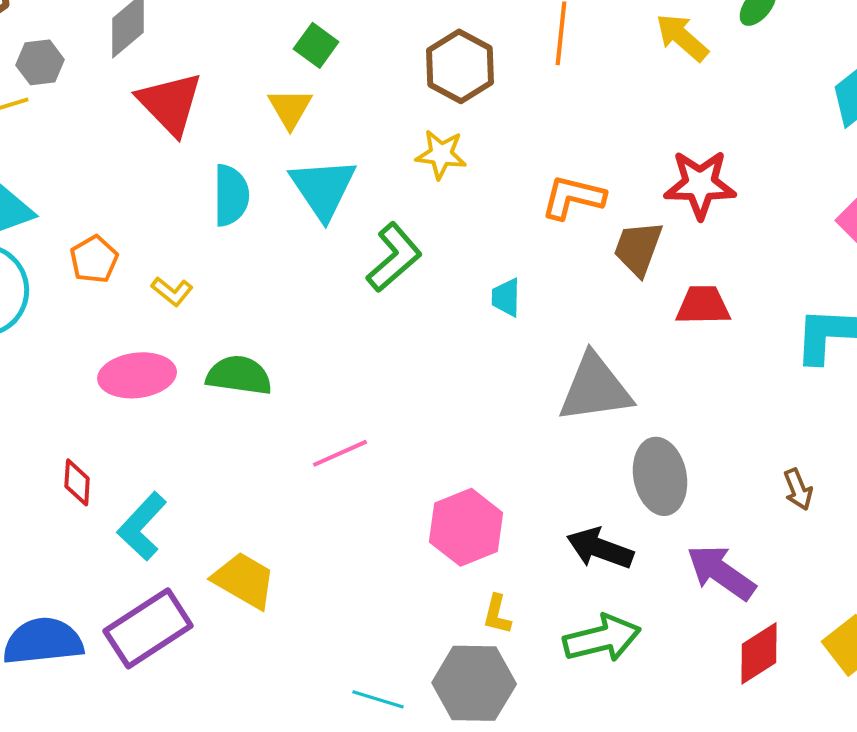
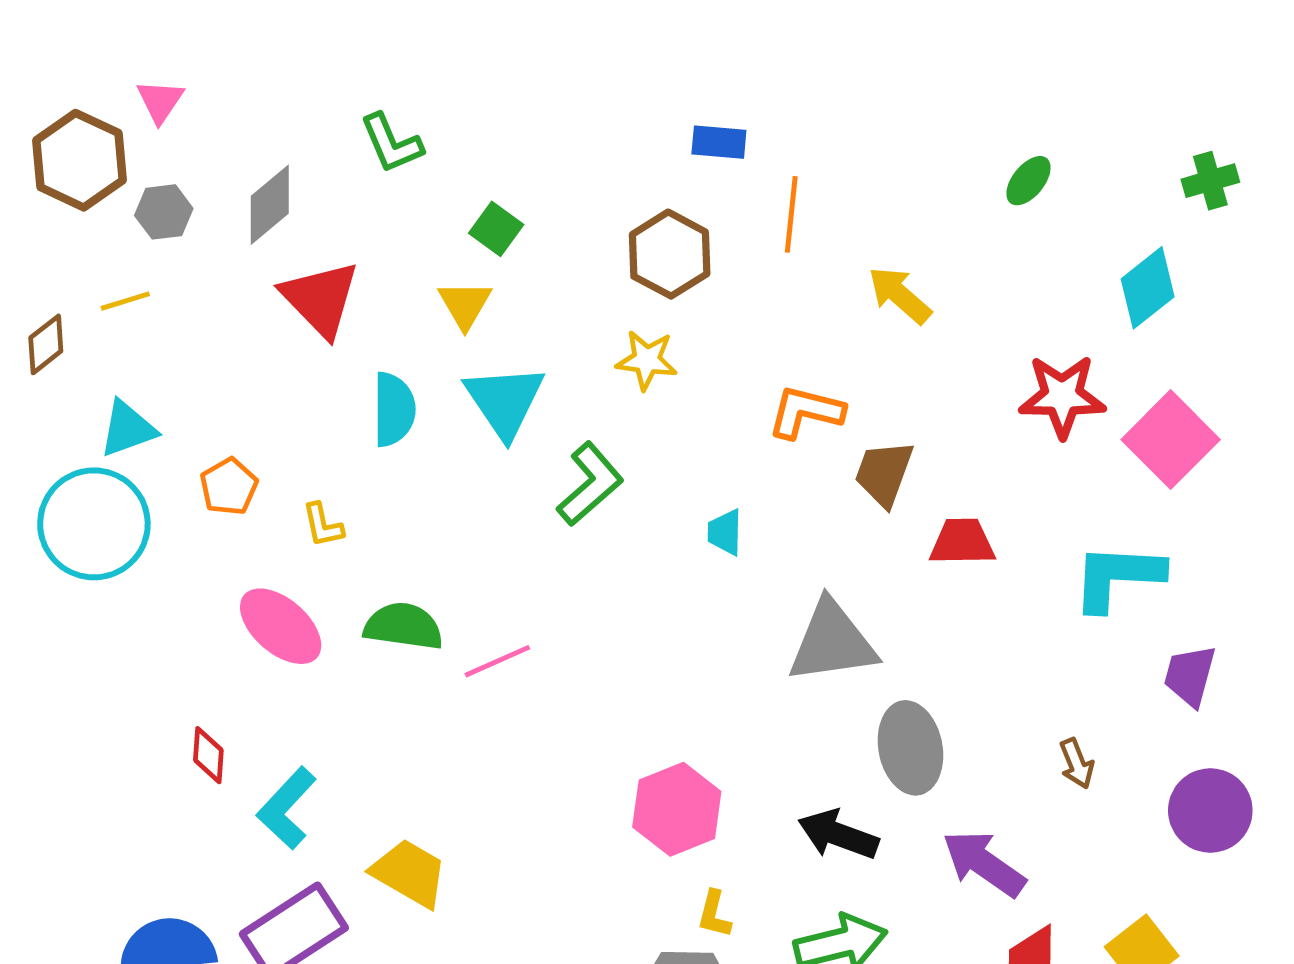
yellow arrow: (682, 37) -> (900, 295), moved
gray hexagon: (40, 62) -> (164, 212), moved
red star: (700, 184) -> (1062, 396), moved
yellow L-shape: (172, 291) -> (323, 525), turned 39
pink ellipse: (137, 375) -> (281, 626), turned 48
pink line: (340, 453) -> (497, 661), moved

